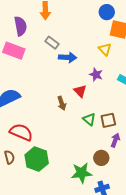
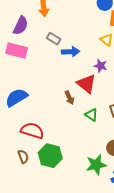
purple semicircle: (20, 26) -> (21, 26), turned 42
red triangle: (80, 91) -> (86, 84), size x1.5
green triangle: (89, 119) -> (91, 115), moved

